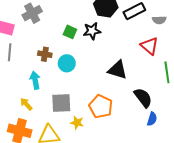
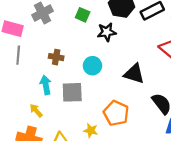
green square: (70, 32) -> (83, 15), moved
cyan circle: (67, 63) -> (92, 66), moved
gray square: (61, 103) -> (72, 92), moved

